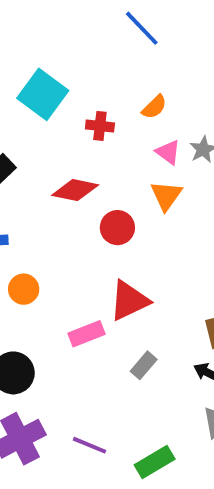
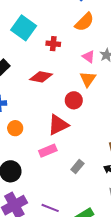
orange semicircle: (154, 107) -> (84, 22), moved, size x1.5
red circle: (117, 228) -> (74, 100), moved
red triangle: (129, 301) -> (58, 125), moved

